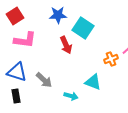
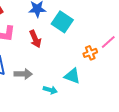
red arrow: (66, 45) -> (35, 39), moved
gray arrow: (44, 80) -> (23, 74), turned -42

